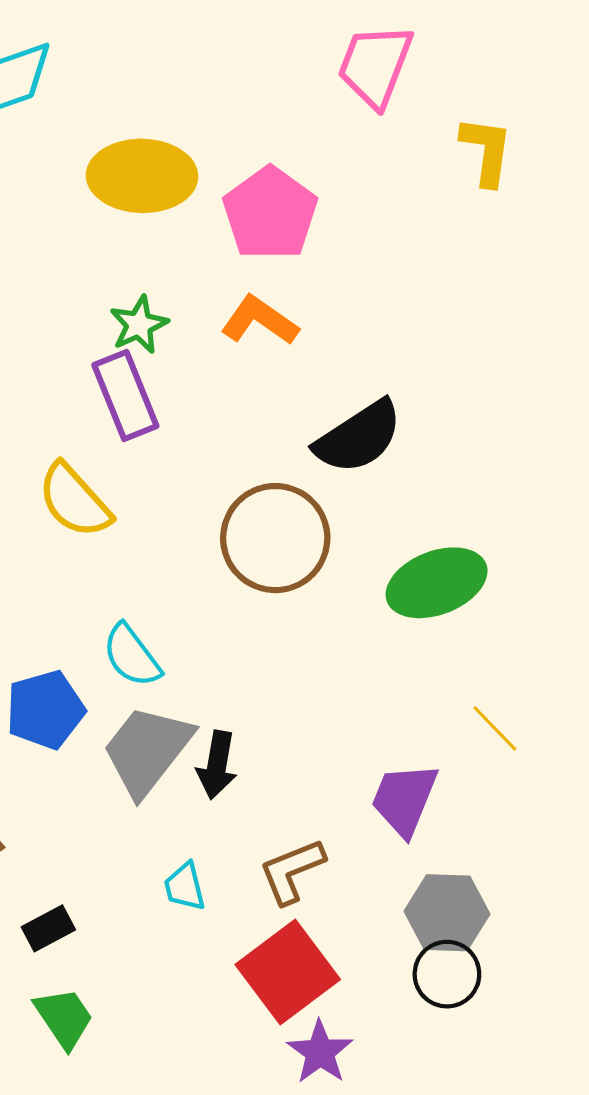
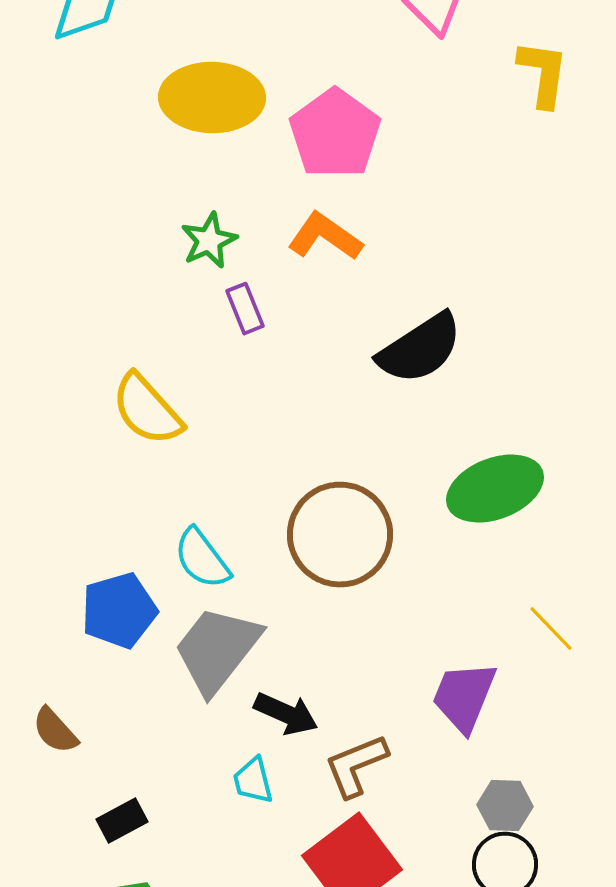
purple rectangle: (125, 395) -> (245, 309), moved, size x0.6
brown circle: (275, 538) -> (340, 535), moved
black arrow: (217, 765) -> (286, 714), moved, turned -76
gray hexagon: (447, 913) -> (505, 806), size x0.7

